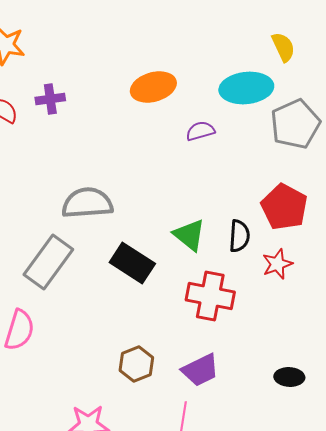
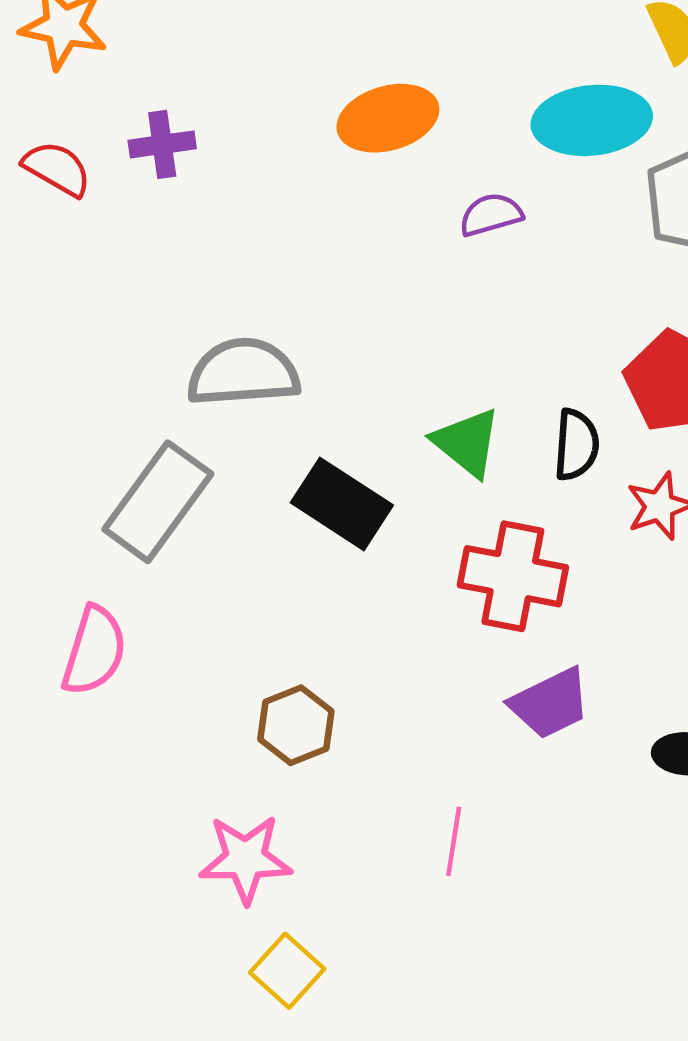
brown hexagon: (136, 364) -> (296, 725), moved
purple trapezoid: (200, 370) -> (550, 703), moved

